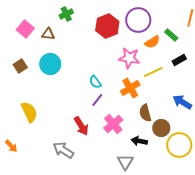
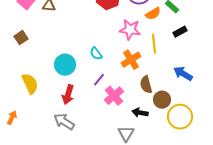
cyan circle: (50, 64) -> (65, 65), moved
yellow line: (153, 72) -> (154, 44), turned -72
purple line: (97, 100) -> (99, 80), moved
red arrow: (81, 126) -> (68, 95), moved, turned 48
orange arrow: (11, 146) -> (12, 118), turned -112

